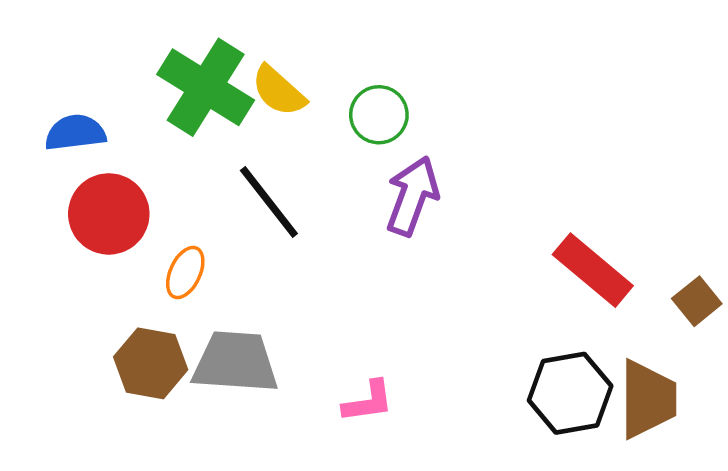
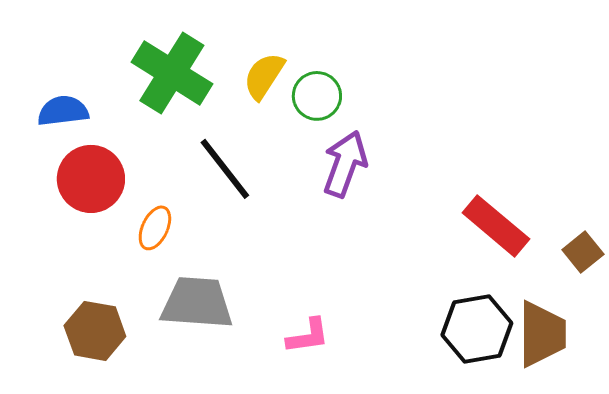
yellow semicircle: (278, 91) -> (264, 76), moved, turned 81
brown hexagon: (151, 363) -> (95, 331), moved

